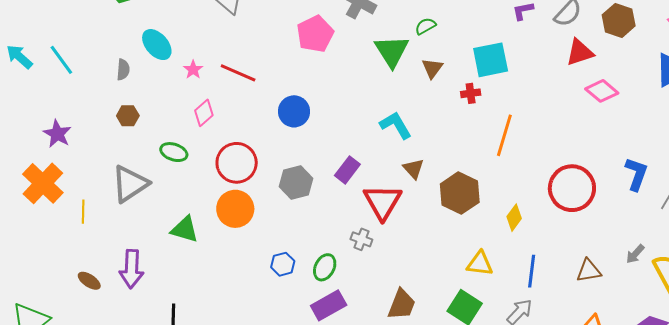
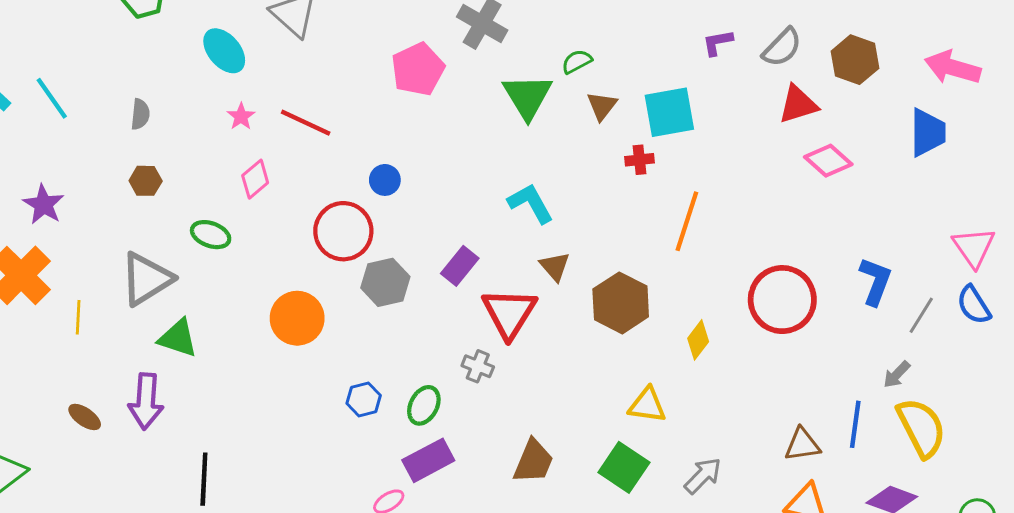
cyan ellipse: (157, 45) -> (224, 51), moved
brown triangle: (432, 68) -> (602, 106), moved
blue circle: (294, 111) -> (385, 180), size x0.7
red circle: (237, 163) -> (343, 231), moved
green triangle: (185, 229) -> (178, 338), moved
gray arrow: (635, 254) -> (897, 375), moved
blue line: (532, 271) -> (855, 424), moved
brown triangle: (589, 271) -> (802, 445), moved

